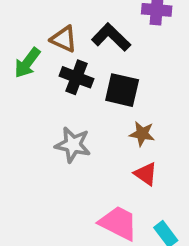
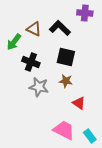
black cross: (77, 77) -> (31, 62), moved
brown star: (142, 134) -> (66, 81), moved

